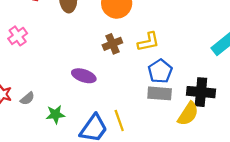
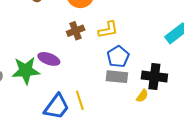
green star: (55, 114) -> (26, 71), moved, size x1.6
yellow semicircle: (188, 114) -> (142, 96), size x0.6

